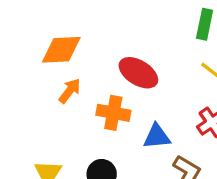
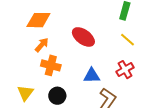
orange cross: (113, 113) -> (51, 65), moved

